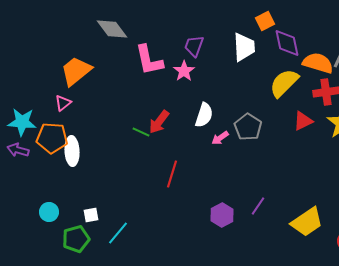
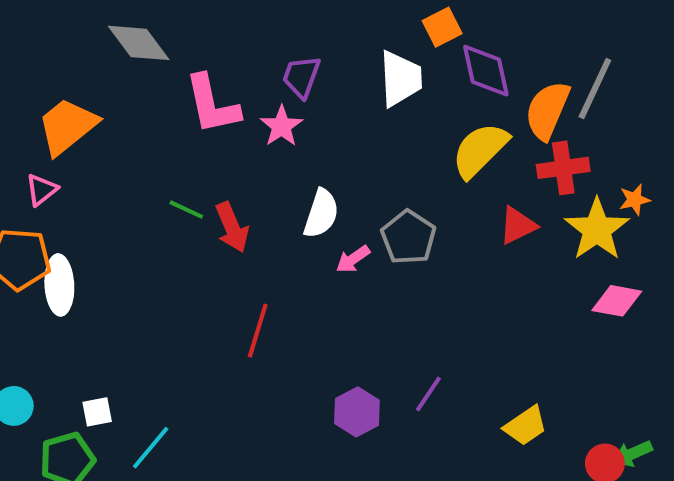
orange semicircle: (318, 63) -> (547, 110), turned -84
red arrow: (159, 122) -> (232, 227), turned -60
green line: (141, 132) -> (186, 210), moved
yellow trapezoid: (307, 222) -> (526, 426), size x0.7

